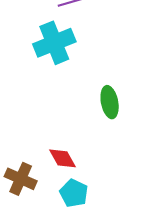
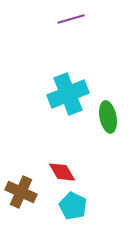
cyan cross: (54, 43) -> (68, 94), moved

